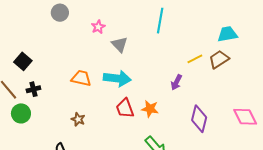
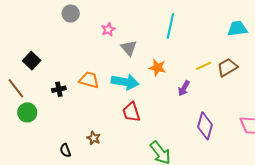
cyan trapezoid: (227, 34) -> (237, 29), moved
black cross: (33, 89) -> (59, 89), moved
orange star: (150, 109) -> (157, 68), moved
brown star: (78, 119) -> (94, 138), moved

